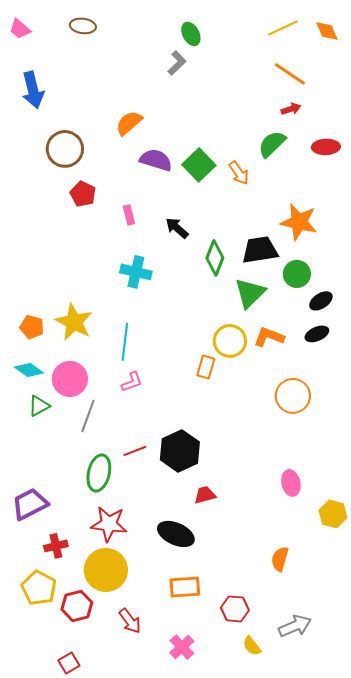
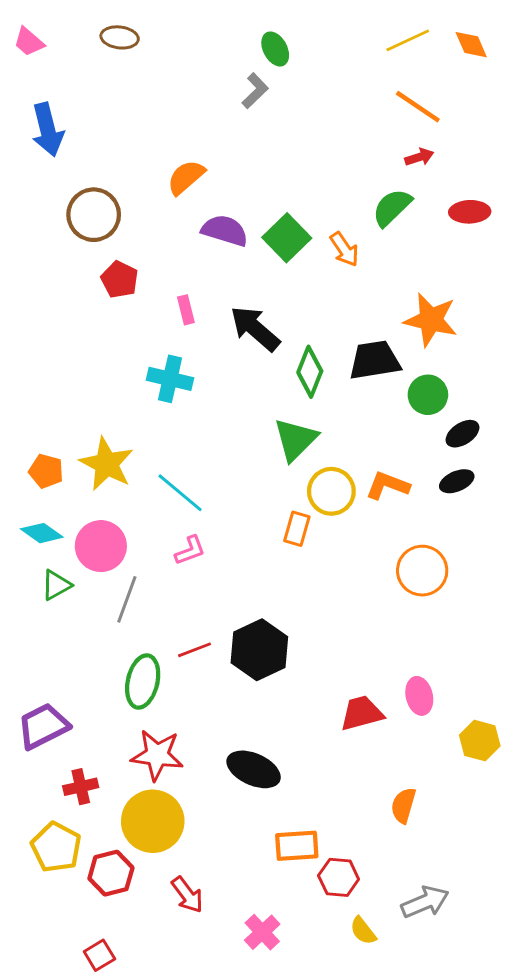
black arrow: (177, 228) -> (255, 328), size x1.5
cyan cross: (136, 272) -> (170, 379), moved
green triangle: (250, 293) -> (295, 439), moved
cyan line: (125, 342) -> (180, 493), turned -57
red trapezoid: (205, 495) -> (362, 713), moved, size x1.4
orange rectangle: (185, 587) -> (297, 846), moved

